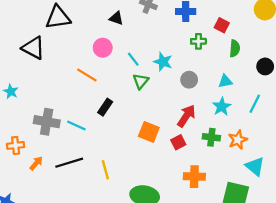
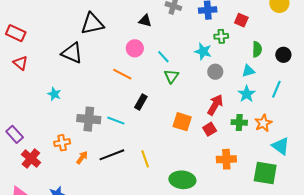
green semicircle: (235, 48) -> (257, 49), moved
cyan star: (163, 62) -> (203, 51), moved

